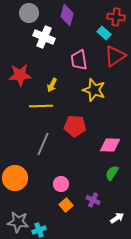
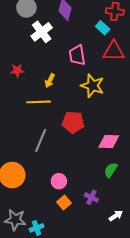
white cross: (44, 37) -> (42, 32), turned 30
red triangle: (115, 56) -> (114, 51), turned 35
red star: (20, 75) -> (17, 70), size x0.6

